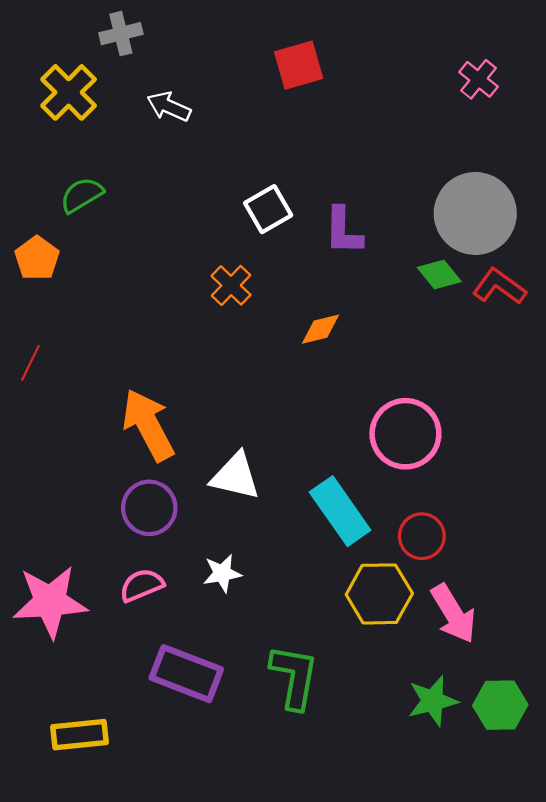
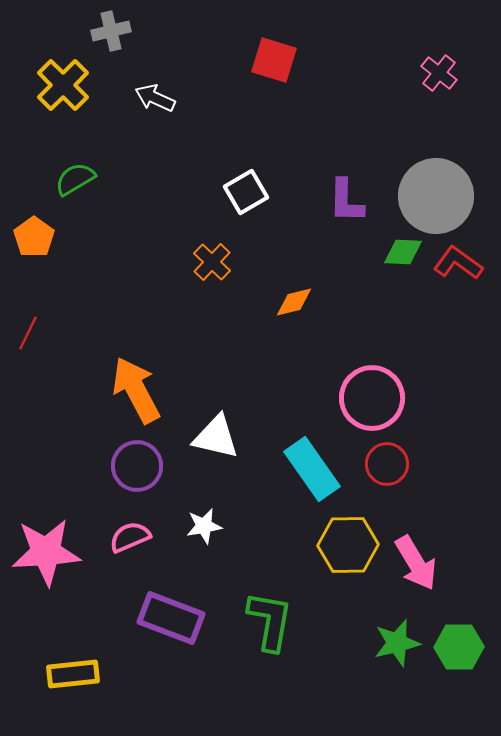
red square: (299, 65) -> (274, 60), turned 33
purple L-shape: (343, 231) -> (346, 201), moved
green diamond: (439, 275) -> (403, 252), turned -48
red circle: (422, 536) -> (387, 464), moved

